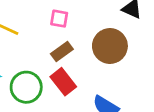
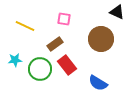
brown rectangle: (62, 51) -> (55, 44), moved

